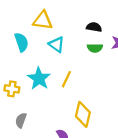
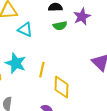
yellow line: (66, 79) -> (42, 70), moved

